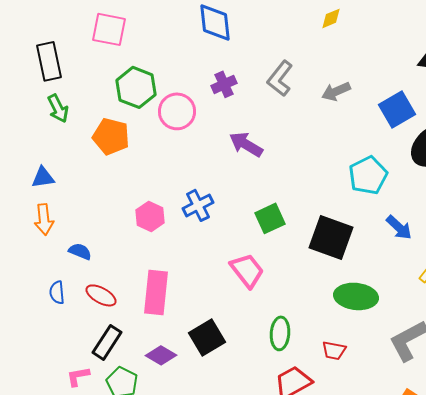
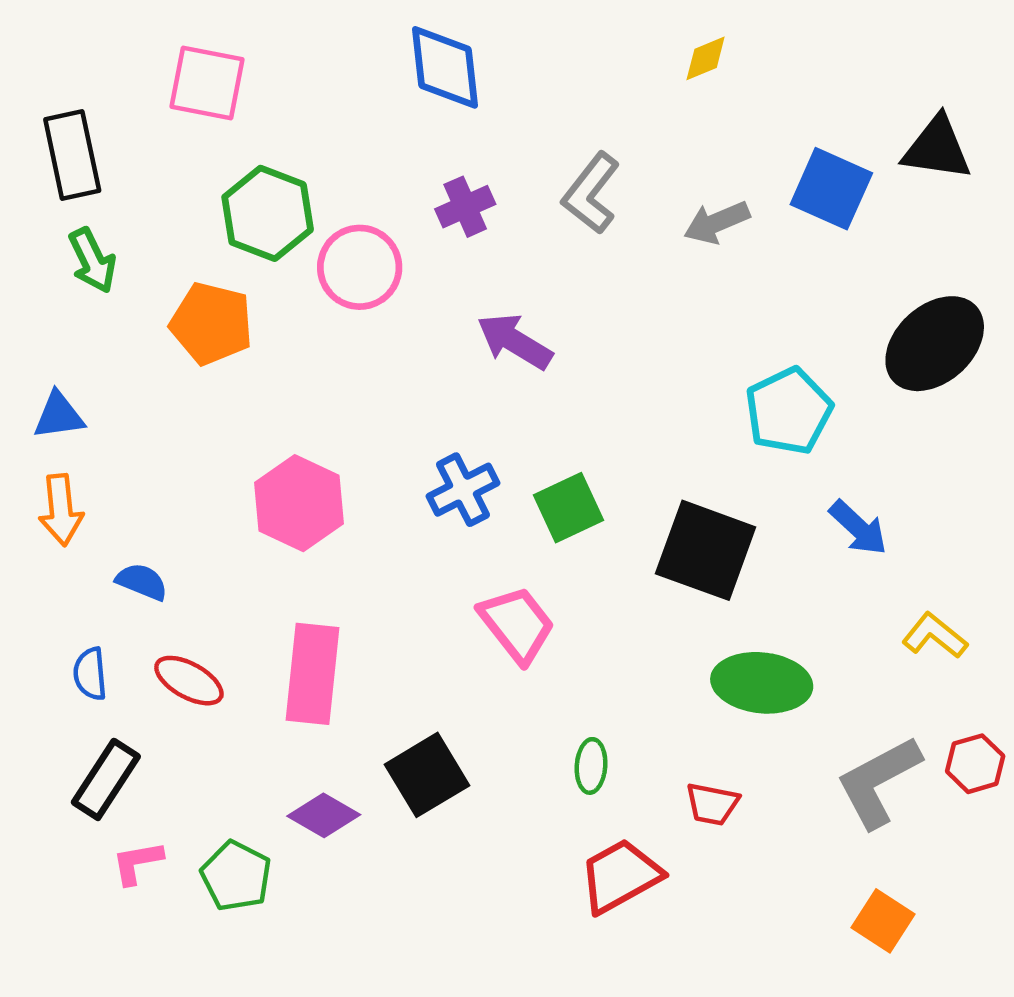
blue square: (397, 109) -> (831, 189), moved, turned -36
blue cross: (198, 205) -> (463, 490), moved
pink hexagon: (150, 216) -> (299, 503), size x1.4
green ellipse: (280, 333) -> (591, 766), size x0.7
black rectangle: (107, 342) -> (106, 779), moved

